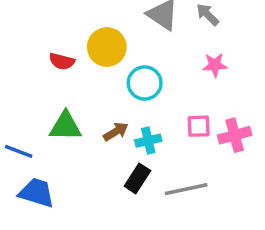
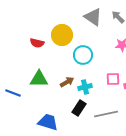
blue trapezoid: (37, 193) -> (48, 122), moved

